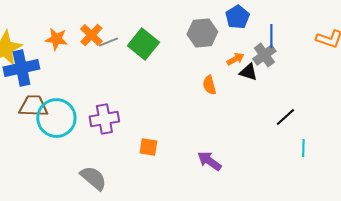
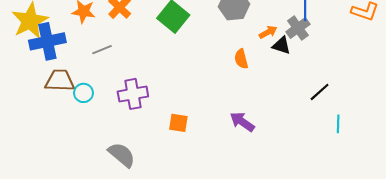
gray line: (108, 42) -> (102, 50), moved
cyan circle: (56, 118) -> (83, 93), size x0.5
purple arrow: (209, 161) -> (242, 122), moved

